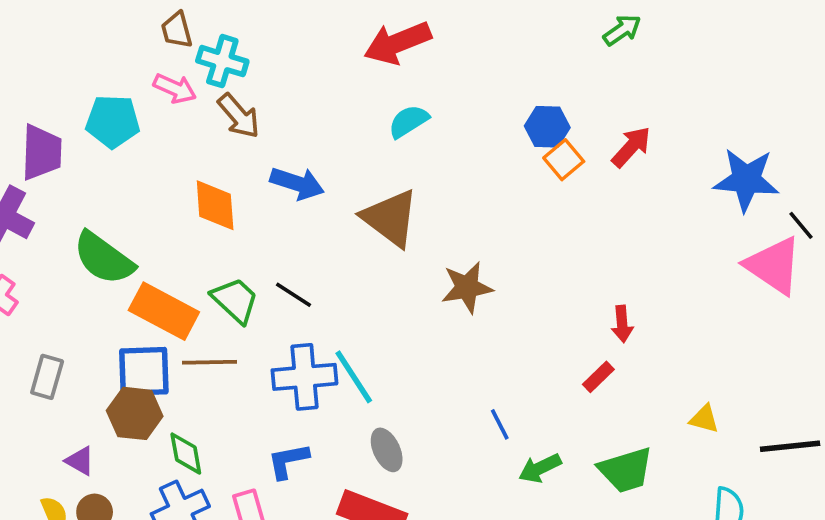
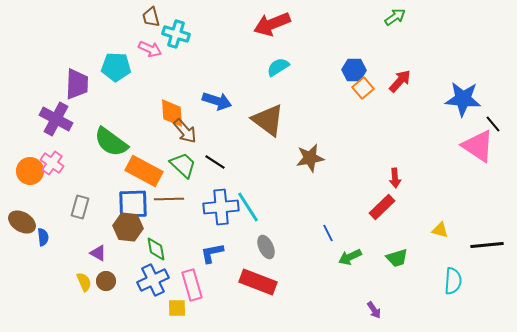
brown arrow: (239, 116) -> (185, 131), moved
red rectangle: (598, 377) -> (382, 207), size x1.5
green trapezoid: (626, 470) -> (397, 258), size x0.7

